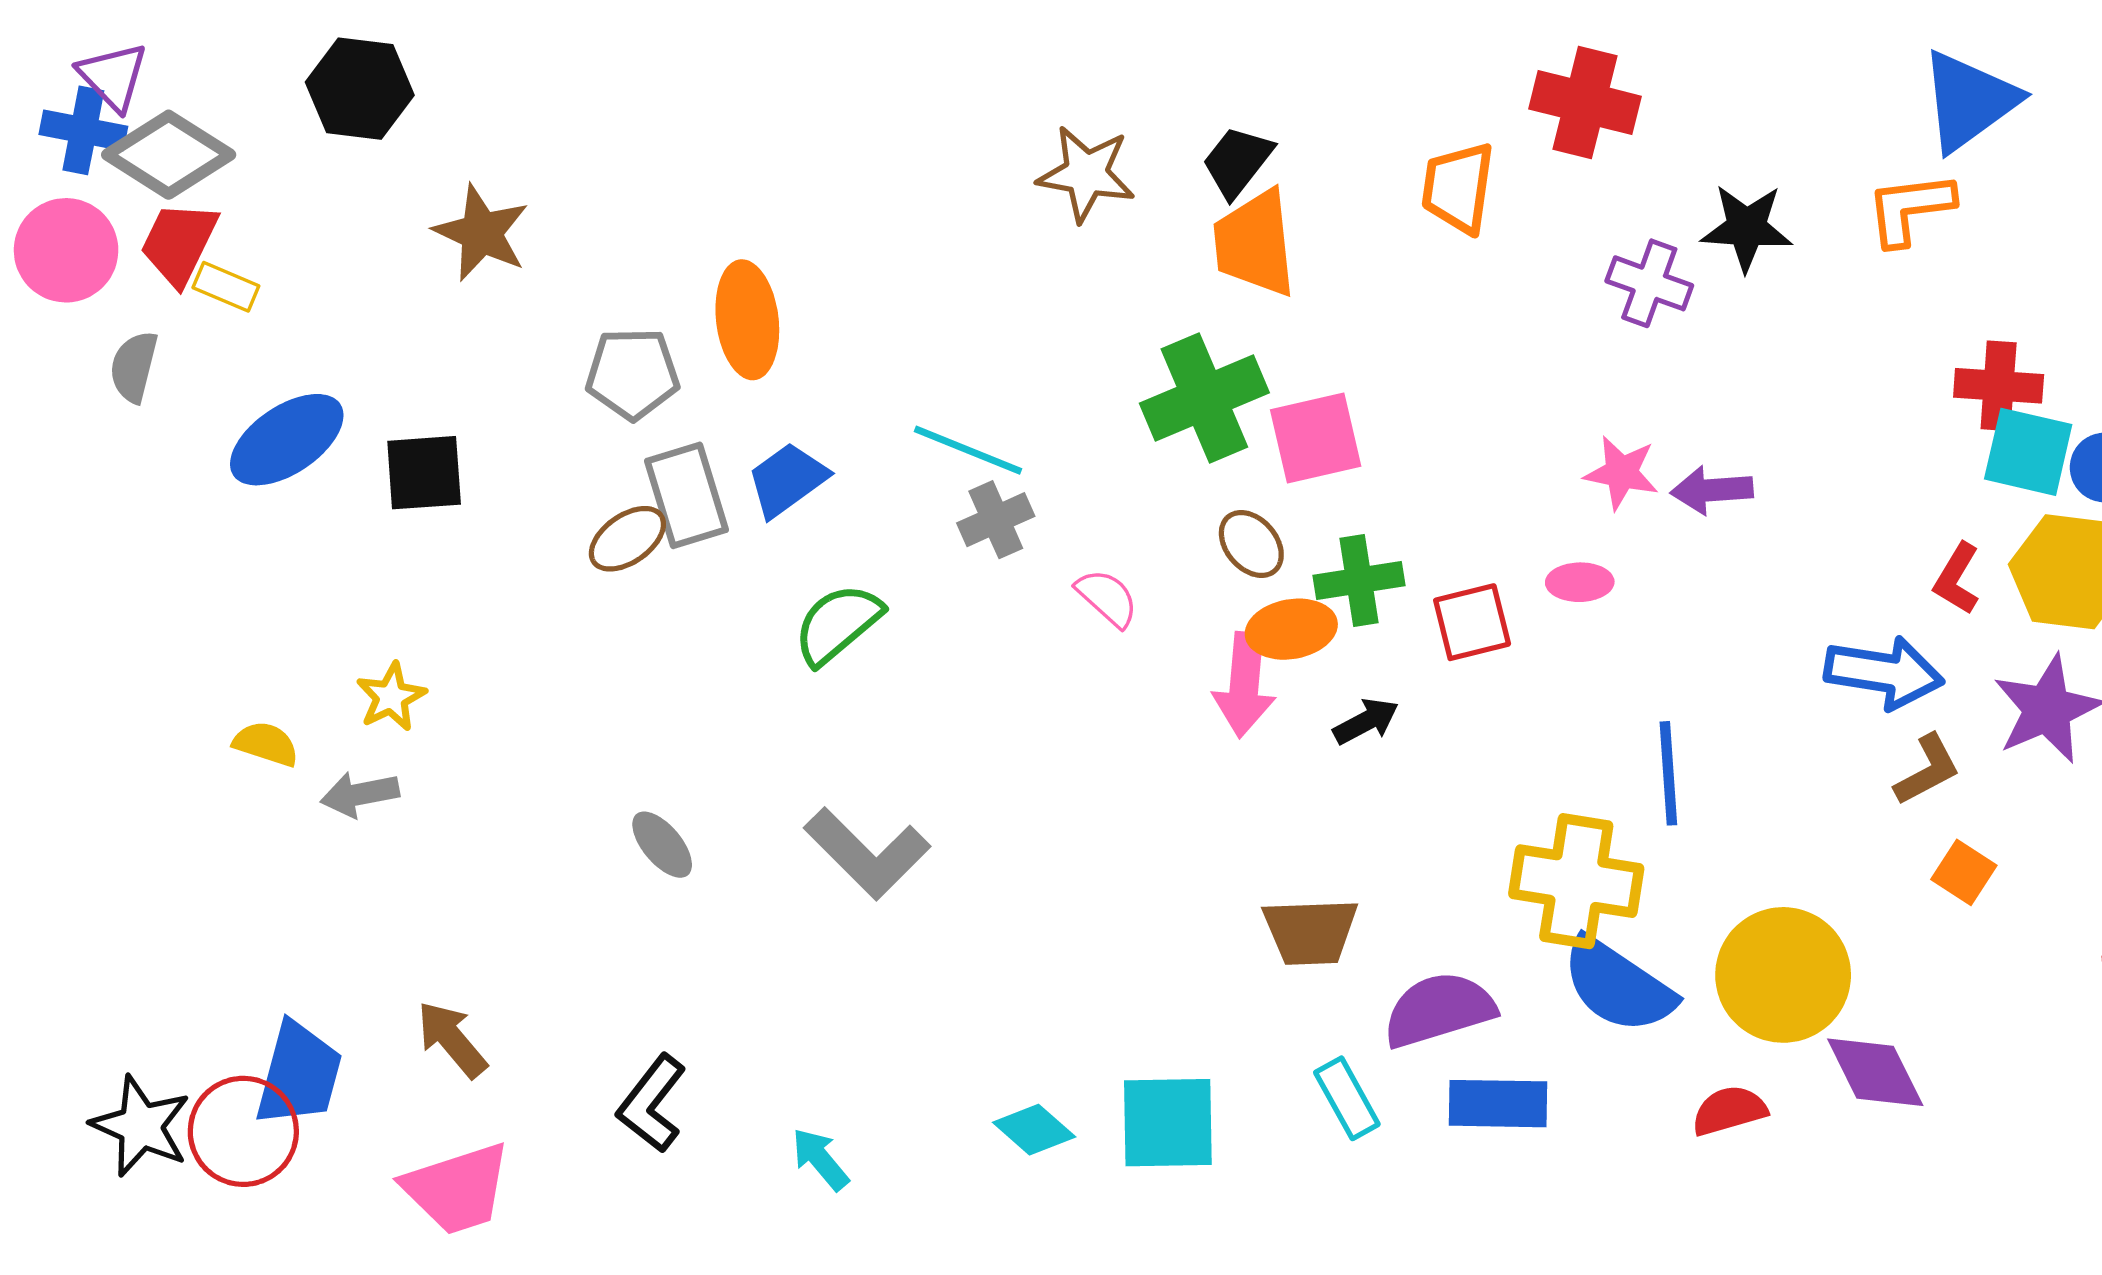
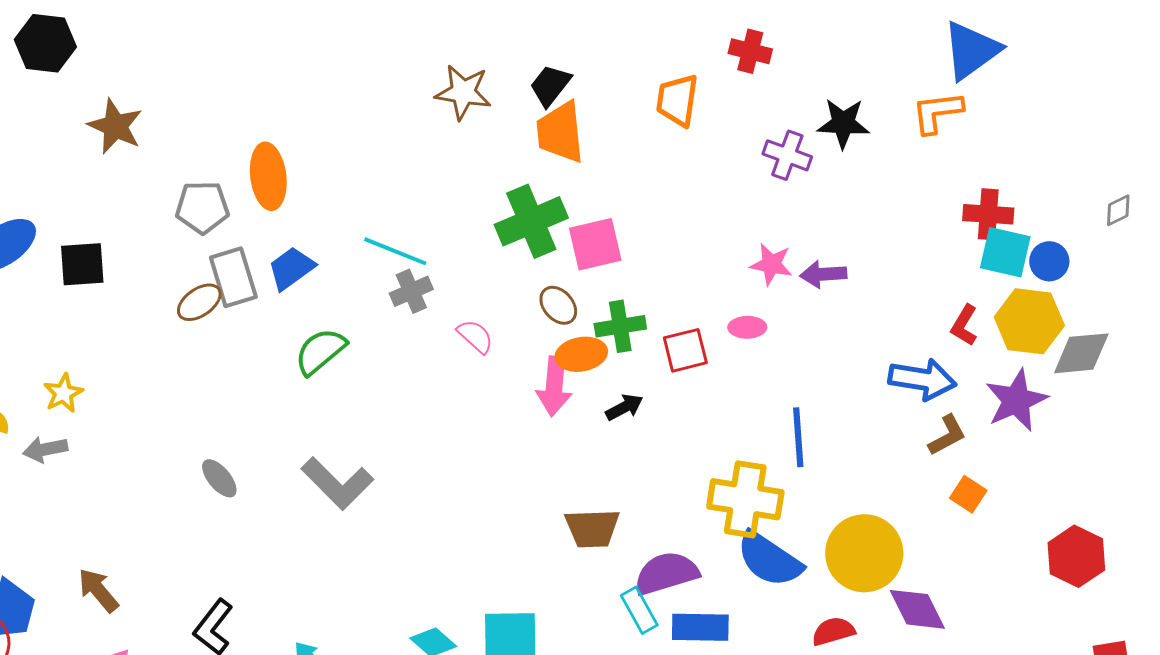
red cross: (1585, 103) -> (750, 51), size x0.7
cyan rectangle: (1347, 1098) -> (639, 610), moved

